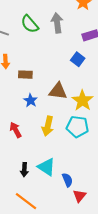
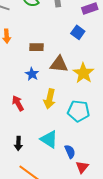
brown rectangle: (25, 75) -> (36, 47), moved
cyan pentagon: (77, 127) -> (79, 111), moved
black arrow: (24, 170) -> (18, 143), moved

